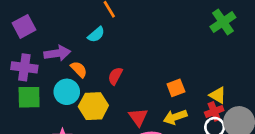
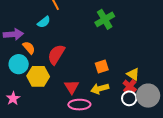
green cross: (223, 22) -> (105, 19), moved
red semicircle: (115, 76) -> (56, 54), size x1.5
red cross: (214, 111) -> (130, 86), turned -32

